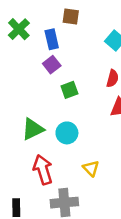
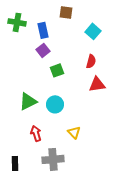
brown square: (71, 16) -> (66, 12), moved
green cross: (19, 29) -> (17, 22), turned -36
red arrow: (43, 170) -> (36, 133), size x0.7

